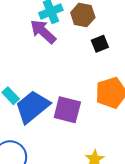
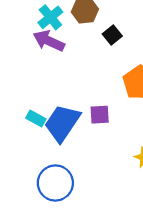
purple square: (67, 110) -> (100, 115), size x0.7

